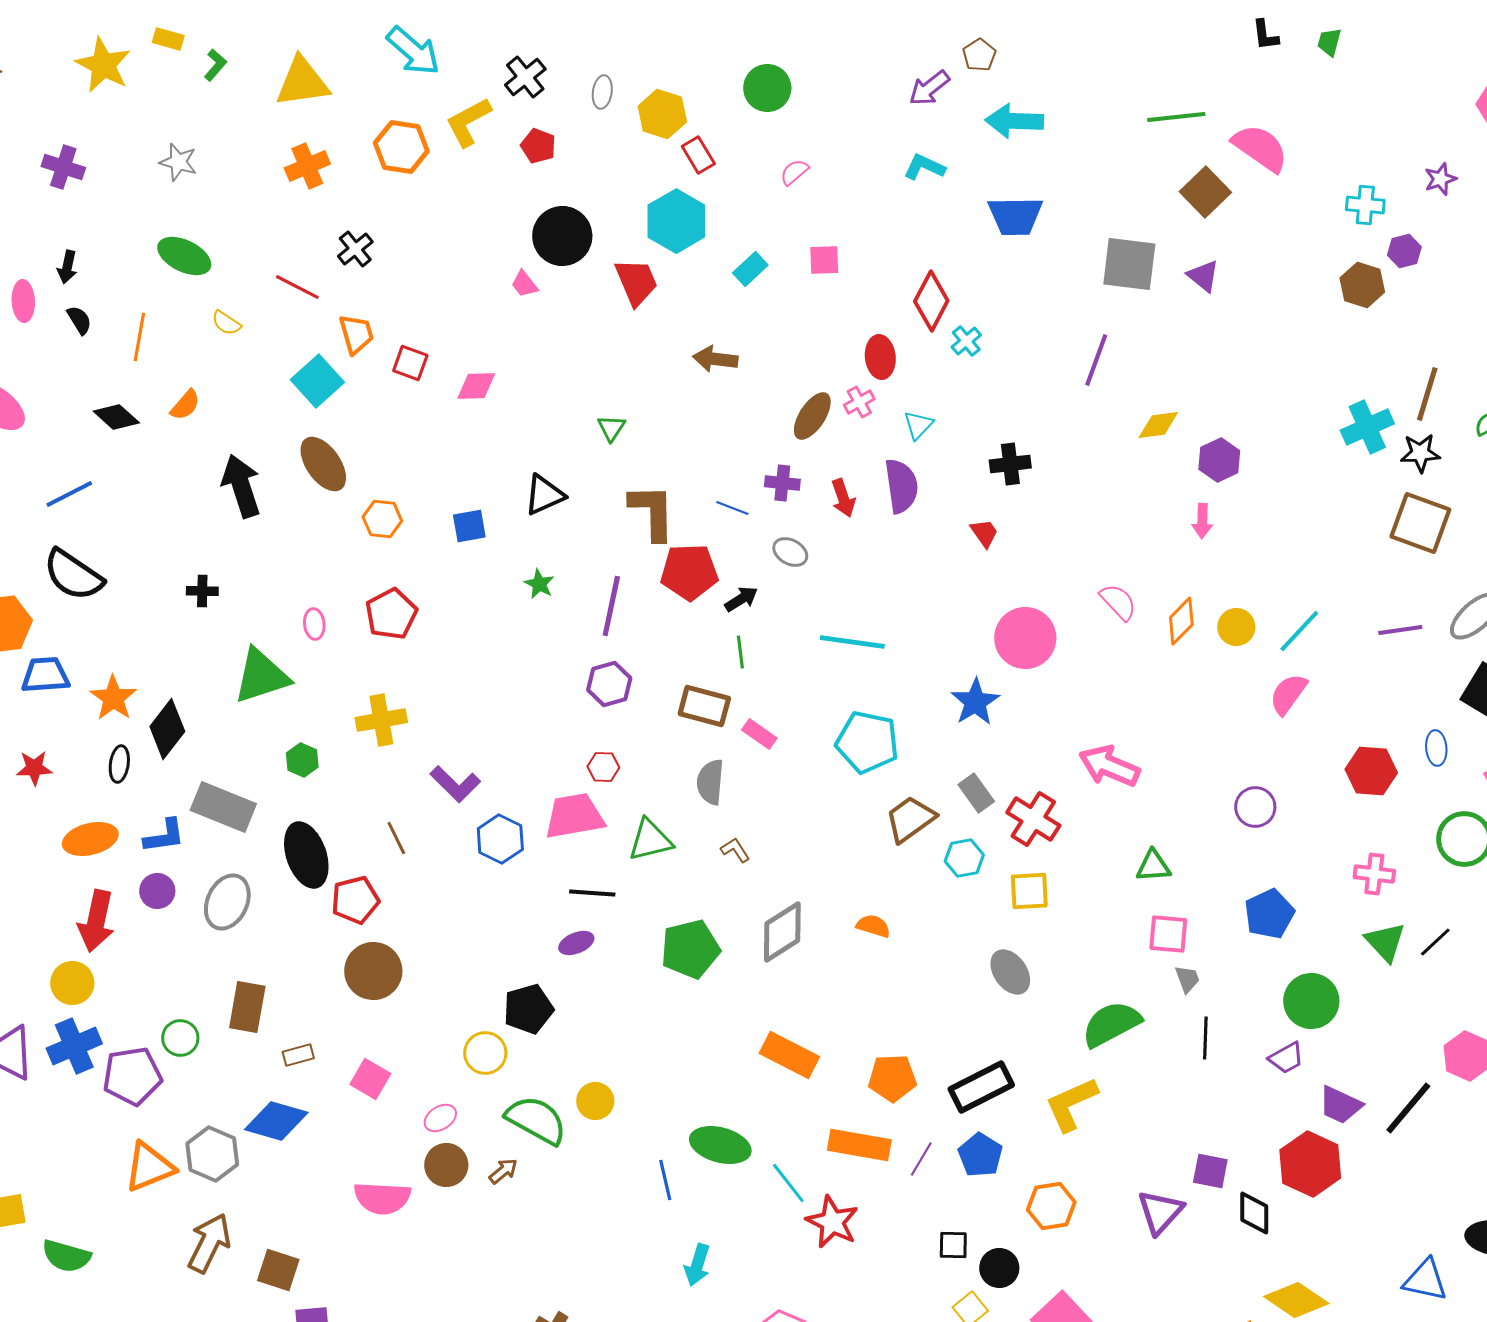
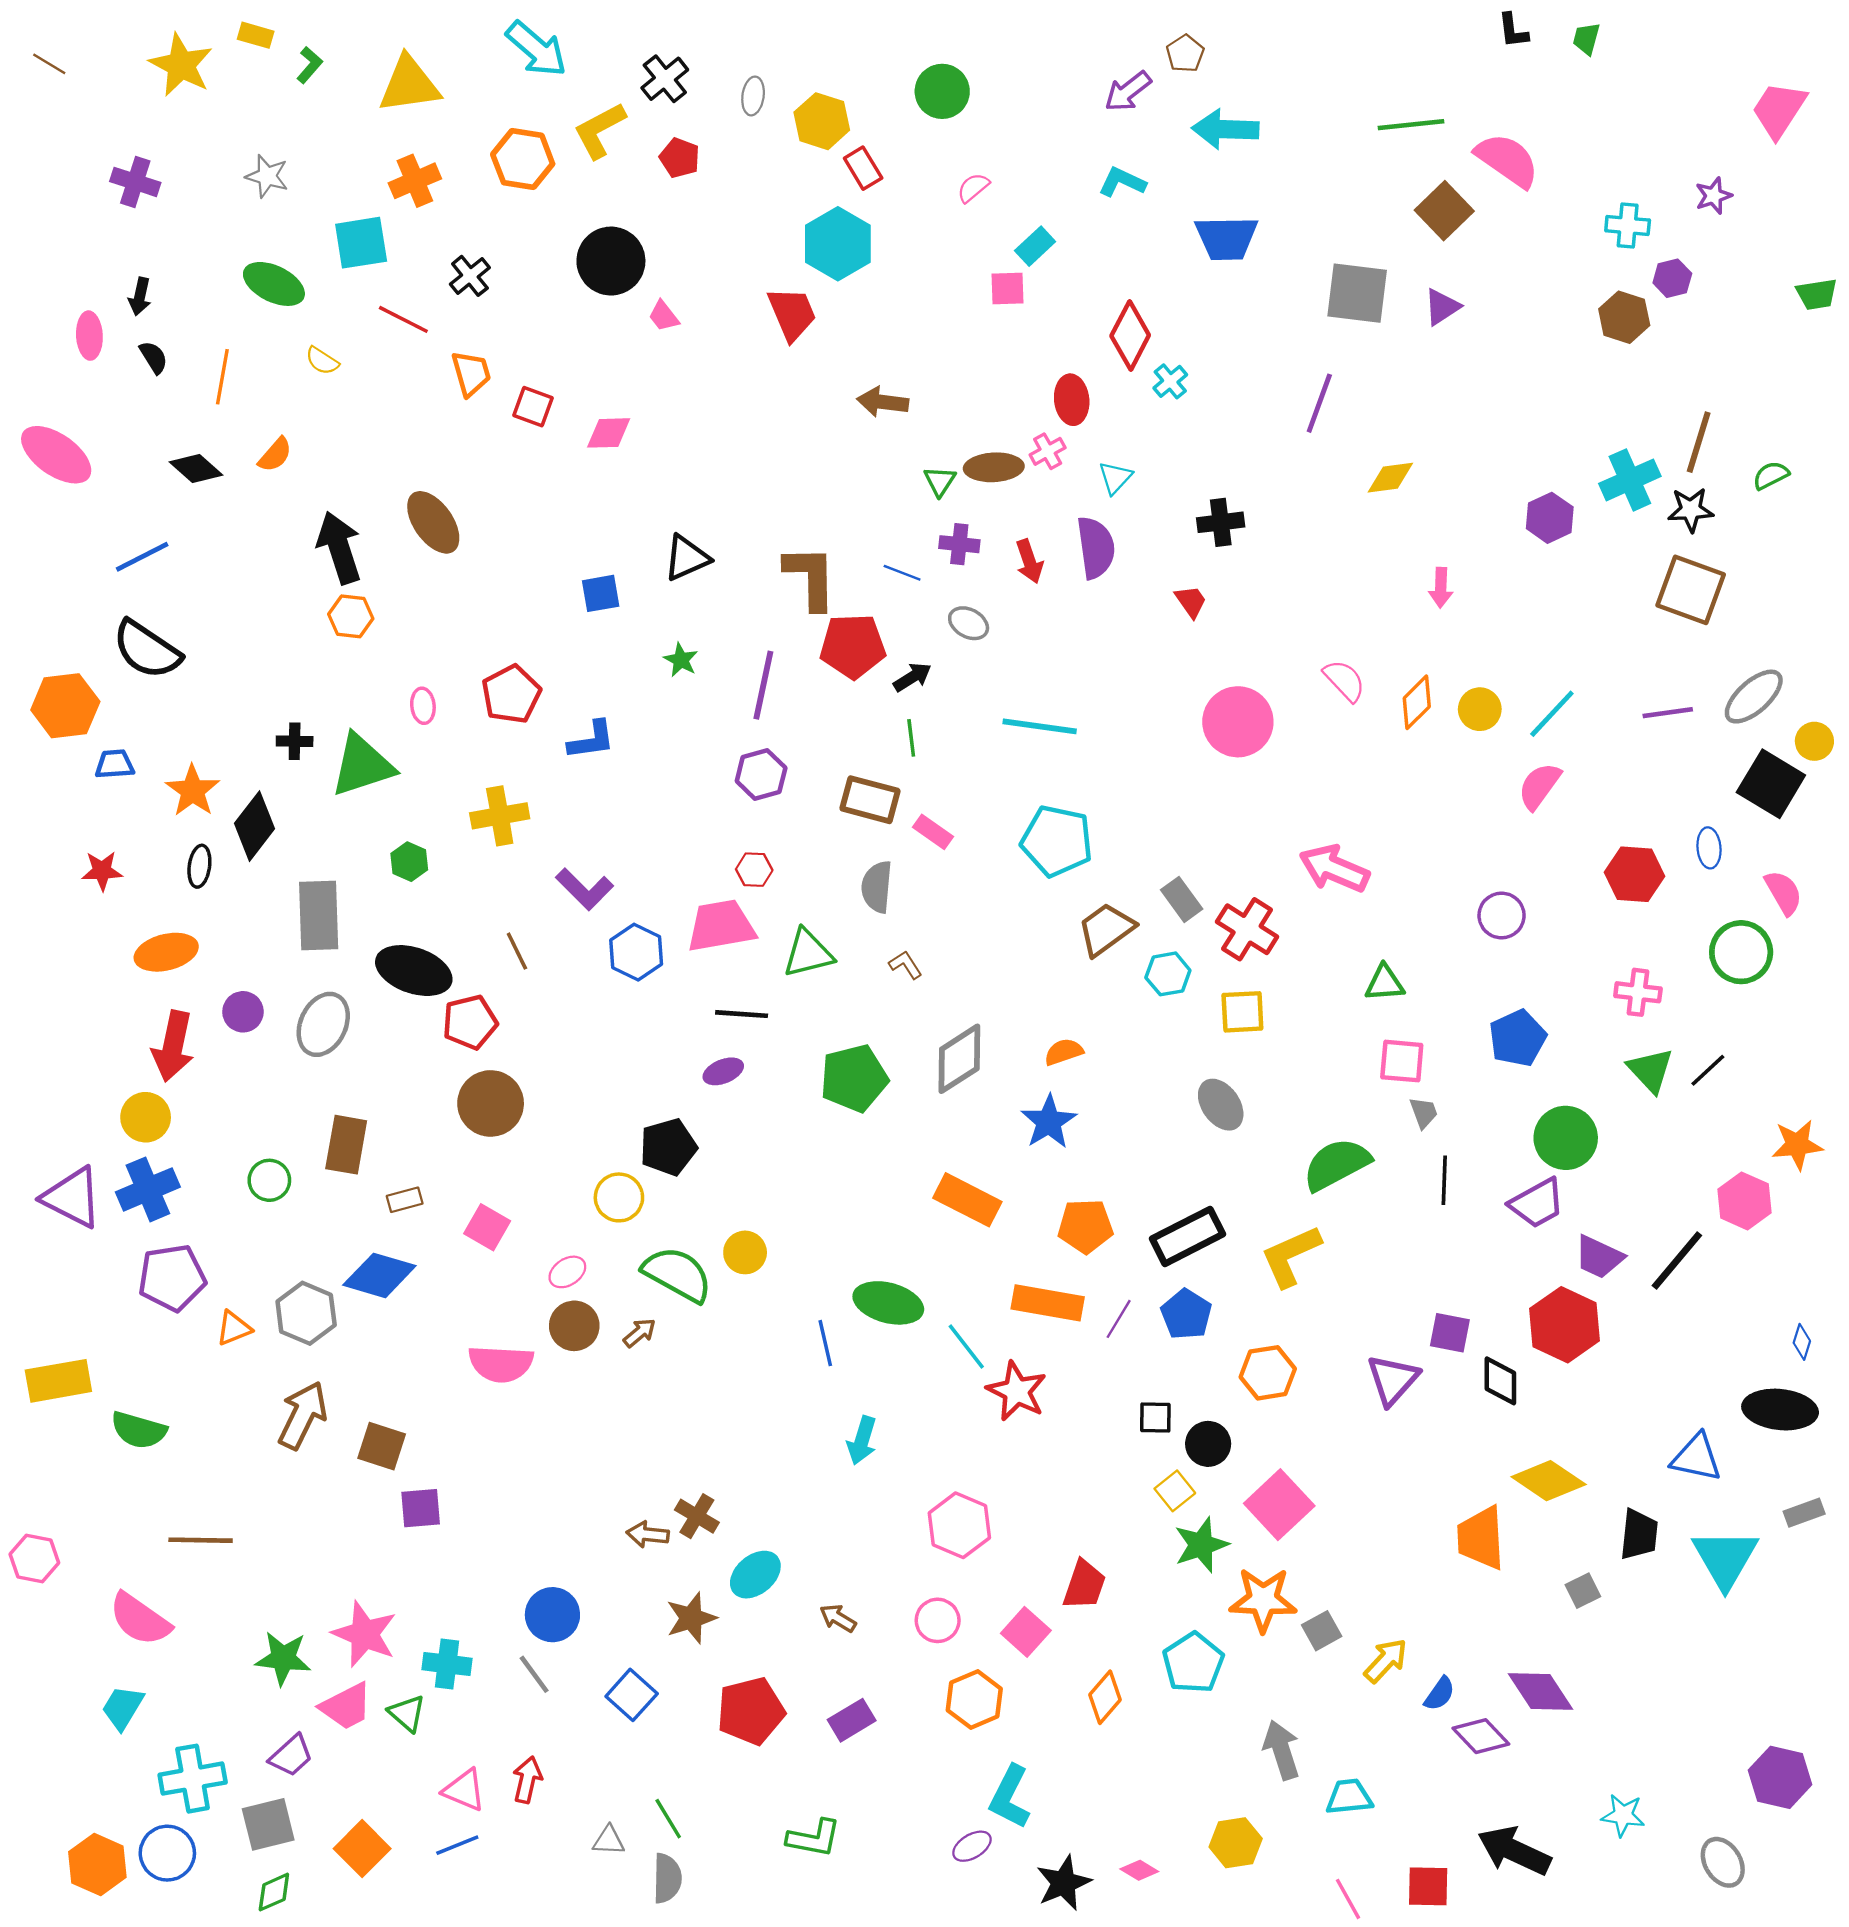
black circle: (562, 236) -> (611, 261), moved
cyan rectangle: (750, 269) -> (1035, 246), moved
purple triangle: (1203, 276) -> (1442, 307), turned 48
cyan square: (317, 381) -> (361, 243), moved, turned 33
brown ellipse: (812, 416) -> (994, 467), turned 54
green triangle: (611, 428) -> (940, 481), moved
purple hexagon: (1219, 460) -> (1550, 518), moved
orange hexagon: (382, 519) -> (351, 616), moved
black cross: (202, 591) -> (295, 741), moved
blue trapezoid: (45, 675) -> (115, 764), size x0.7
blue star: (975, 702) -> (1049, 1122), moved
gray rectangle: (223, 807) -> (319, 915), turned 66
blue L-shape: (164, 836) -> (591, 740), moved
black ellipse: (306, 855) -> (414, 971), turned -52
orange semicircle: (873, 926) -> (1064, 1052), turned -36
purple trapezoid: (1286, 1058) -> (1537, 1203), size x1.4
purple pentagon: (132, 1076) -> (172, 1278), moved
orange triangle: (149, 1167) -> (234, 1328), size x0.6

